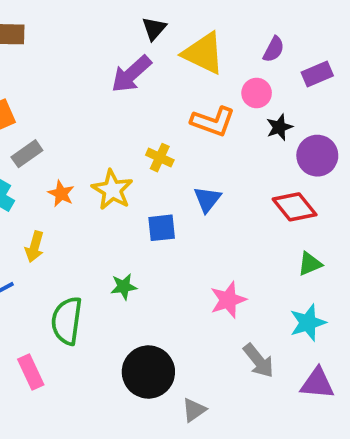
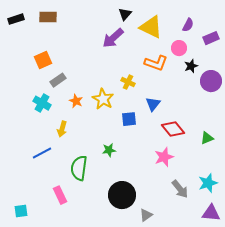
red diamond: (295, 207) -> (173, 129), moved
cyan star: (308, 323) -> (208, 183), moved
purple triangle: (317, 383) -> (211, 213), moved

